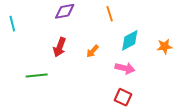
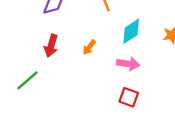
green line: (37, 75) -> (27, 80), turned -30

